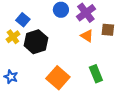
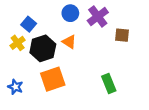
orange triangle: (87, 36) -> (69, 42), moved
orange square: (58, 78) -> (53, 79), moved, turned 30

